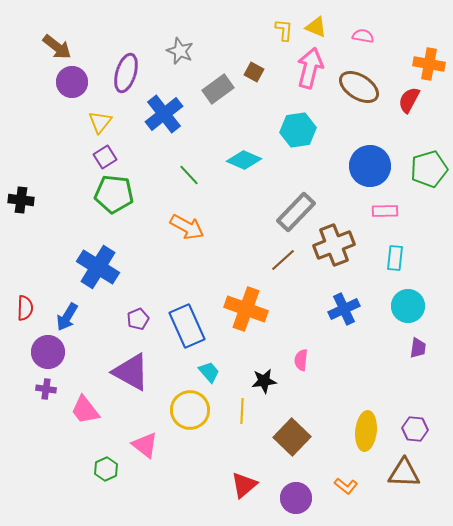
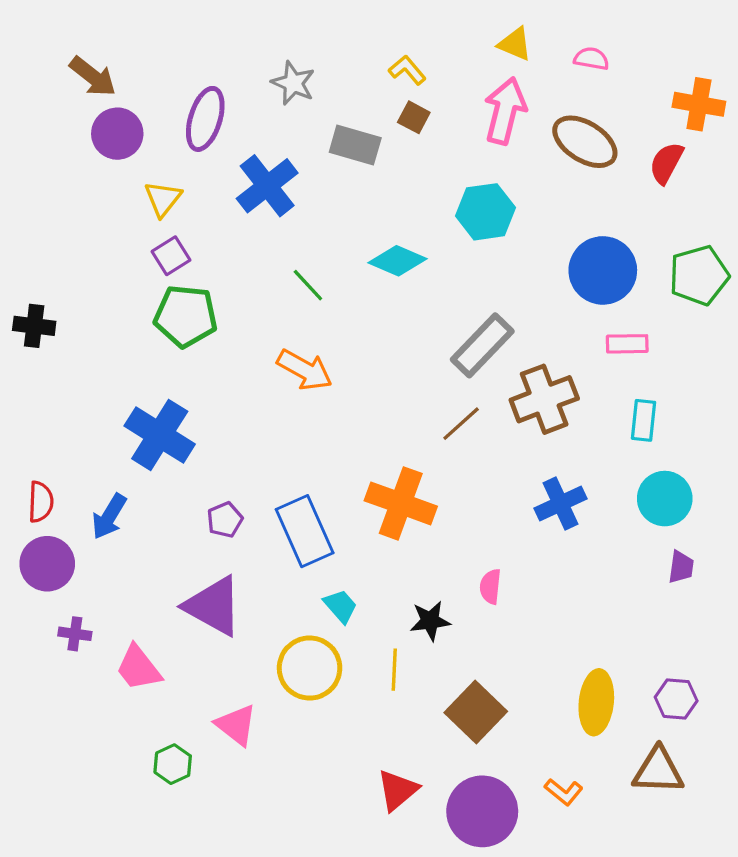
yellow L-shape: (284, 30) -> (407, 70), moved, turned -45
gray rectangle: (218, 89) -> (355, 145), turned 52
purple circle: (48, 352) -> (47, 564), moved
purple circle: (296, 498) -> (482, 811), size x1.4

